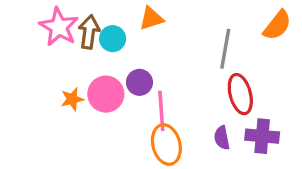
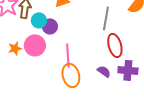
cyan circle: (113, 39) -> (39, 20), moved
purple circle: (139, 82) -> (50, 26), moved
purple semicircle: (222, 138) -> (104, 71), turned 136

